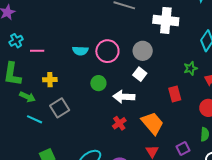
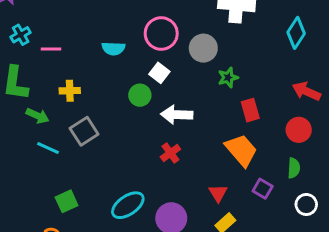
pink circle: (107, 51) -> (161, 34), moved
green star: (190, 68) -> (228, 77), moved
white square: (140, 74) -> (159, 73), moved
orange trapezoid: (152, 123) -> (241, 150), moved
purple square: (183, 148) -> (263, 189), turned -32

